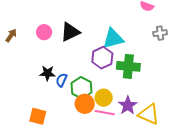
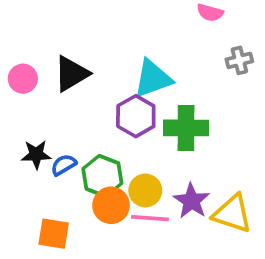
blue semicircle: (61, 80) -> (64, 165), turned 40
orange square: (38, 116) -> (54, 234), moved

